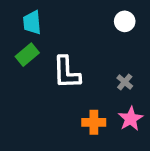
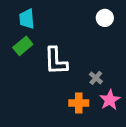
gray cross: (125, 82) -> (96, 78), moved

